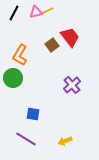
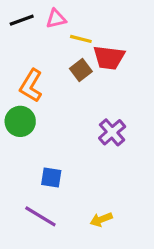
yellow line: (47, 11) -> (81, 39), moved, turned 40
black line: (14, 13) -> (22, 20), turned 42
red trapezoid: (70, 37) -> (109, 58), turned 135

